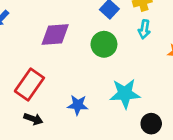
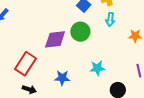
purple diamond: (55, 35) -> (55, 39), moved
cyan star: (125, 94) -> (97, 68), size x0.7

